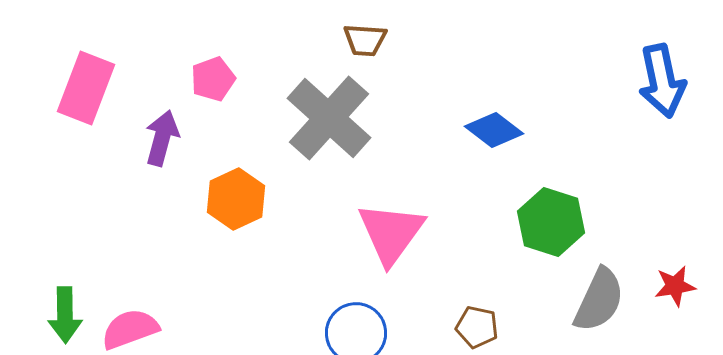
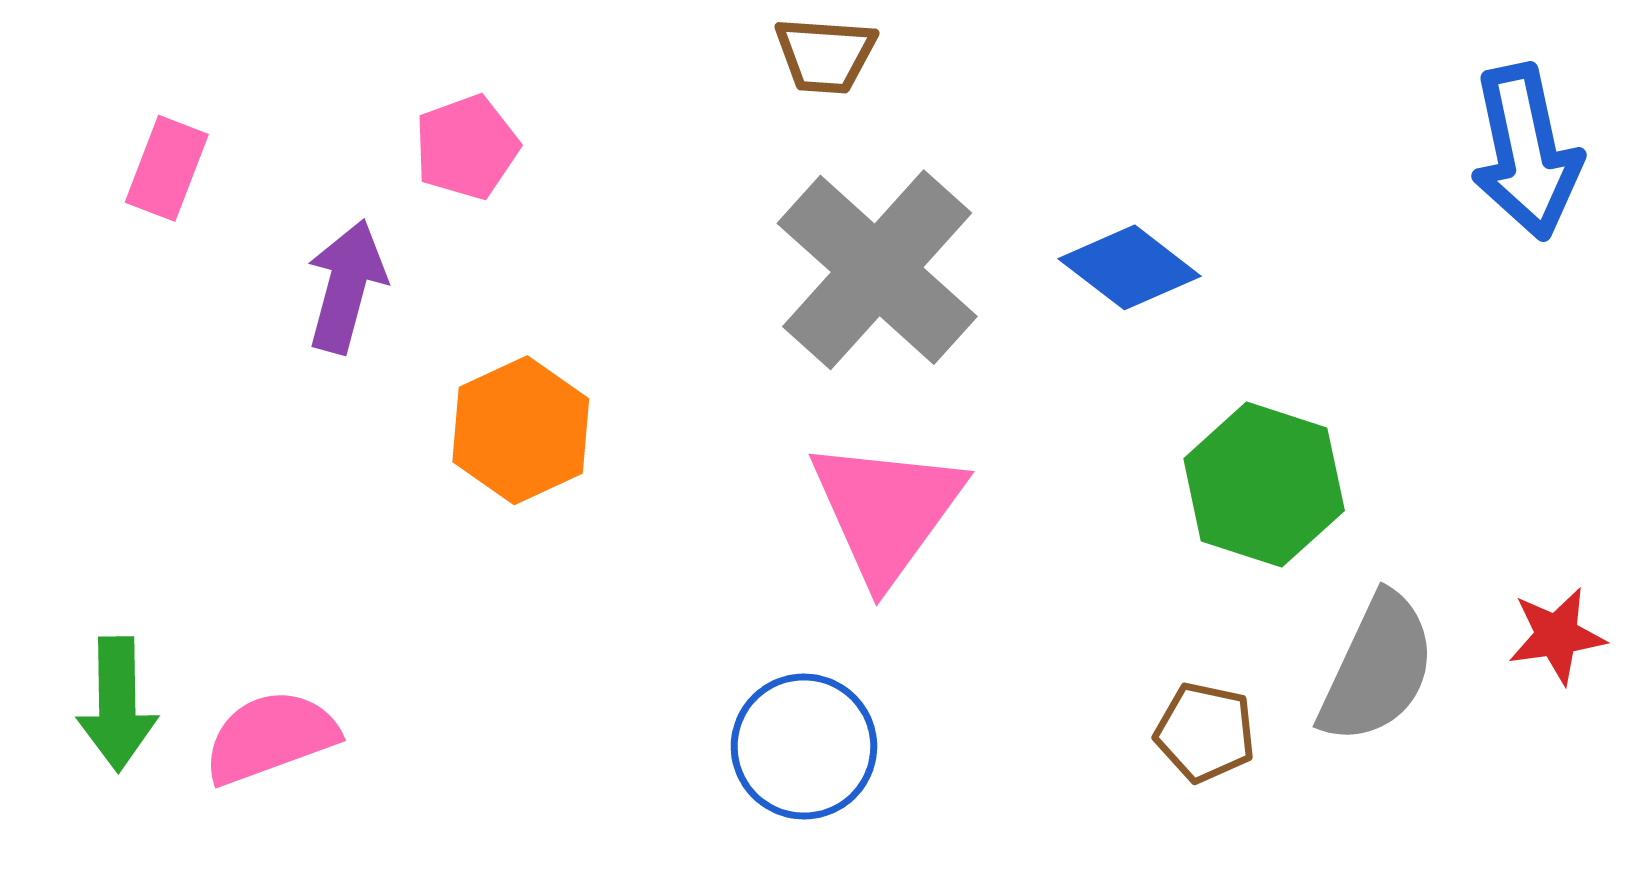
pink rectangle: (86, 88) -> (167, 168), size x0.6
gray cross: (329, 118) -> (877, 270), moved
brown pentagon: (477, 327) -> (1205, 732), moved

